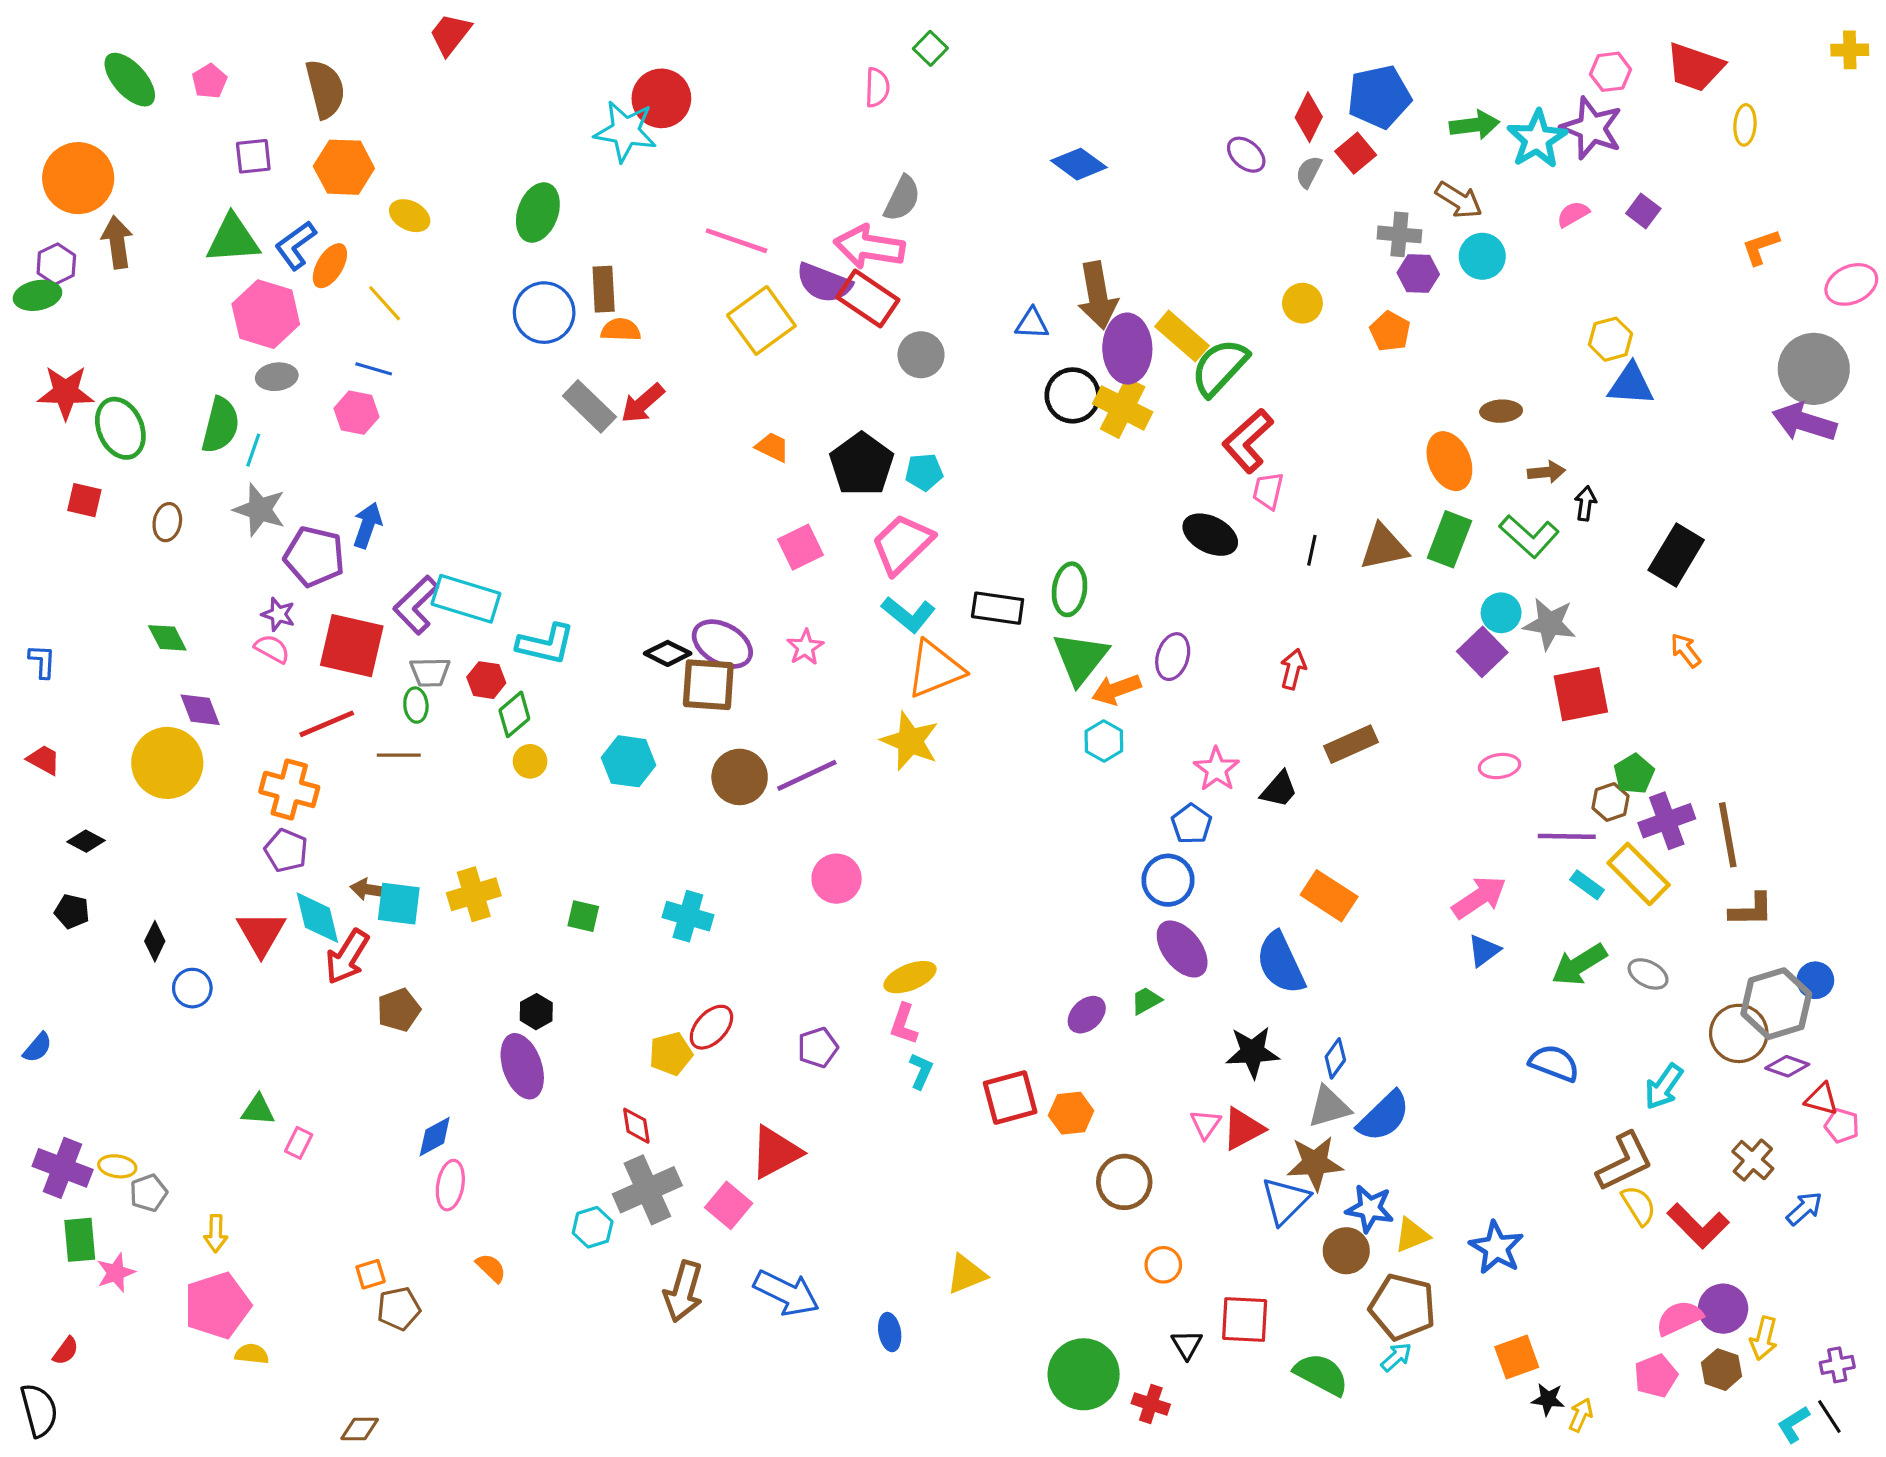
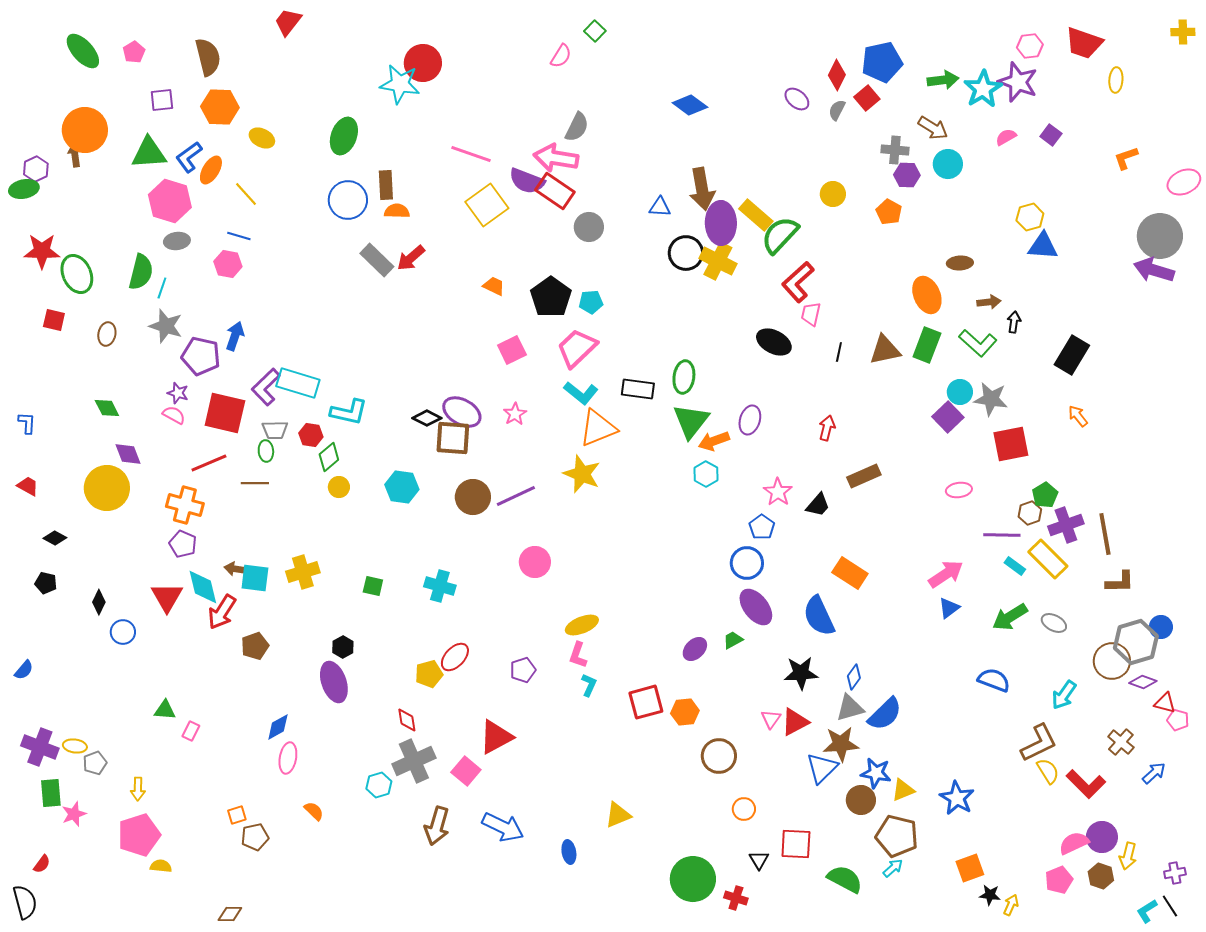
pink semicircle: (877, 87) -> (561, 56), turned 30
orange circle: (78, 178) -> (85, 130), moved
brown arrow: (117, 242) -> (75, 155), size x0.7

